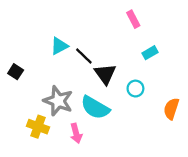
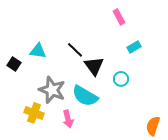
cyan triangle: (59, 46) -> (38, 51), moved, turned 36
orange semicircle: (171, 109) -> (153, 126), moved

